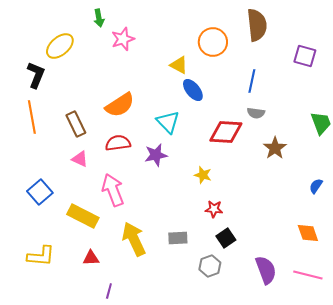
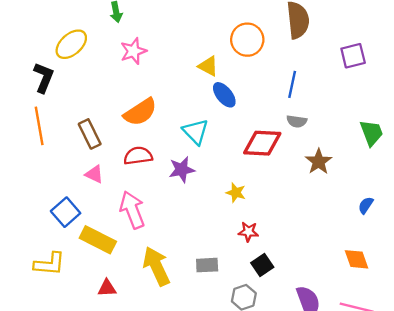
pink star: (123, 39) -> (133, 51), moved
purple square: (305, 56) -> (353, 56), turned -30
blue square: (40, 192) -> (66, 212), moved
yellow L-shape: (41, 256) -> (49, 264), moved

